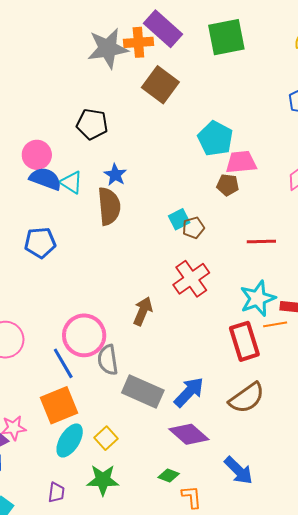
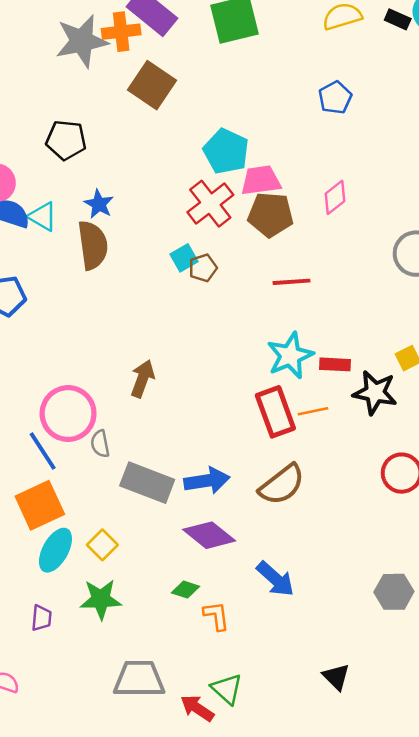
brown pentagon: (228, 185) -> (271, 215), moved, size x1.6
red cross: (191, 279) -> (210, 204), moved
orange line: (275, 324) -> (313, 411), moved
gray semicircle: (108, 360) -> (100, 444), size x0.7
blue arrow: (189, 392) -> (207, 481), turned 40

